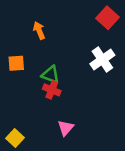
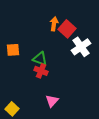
red square: (107, 18) -> (67, 29), moved
orange arrow: (39, 30) -> (54, 24), moved, turned 32

